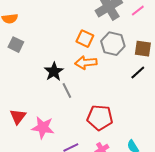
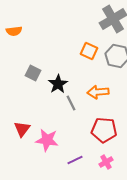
gray square: (16, 45) -> (33, 73), moved
orange arrow: (86, 63) -> (98, 92), moved

